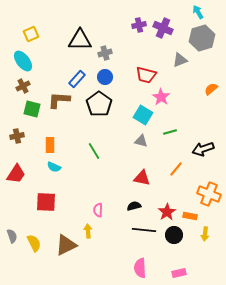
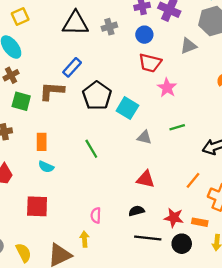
gray cross: (105, 53) -> (109, 27), moved
blue circle: (105, 77) -> (144, 35), moved
cyan square: (143, 115) -> (127, 108), moved
orange line: (176, 169) -> (193, 180), moved
red star: (167, 212) -> (174, 218), turned -30

